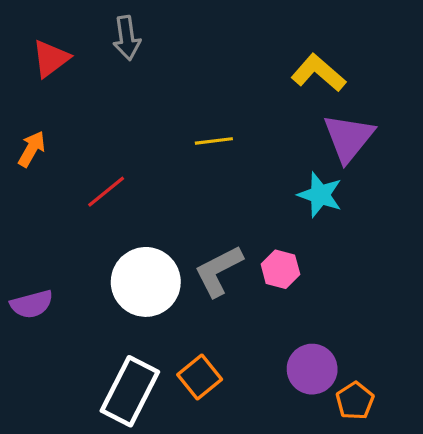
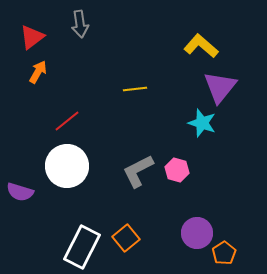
orange arrow: (32, 149) -> (38, 72), moved
white circle: (146, 282) -> (67, 166), moved
purple semicircle: (32, 304) -> (20, 192), turned 32

